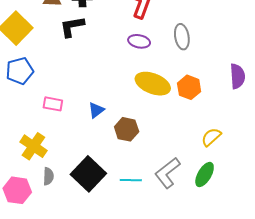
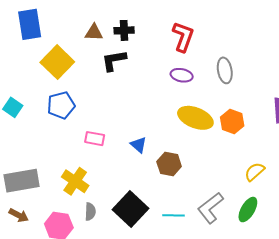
blue triangle: (96, 110) -> (139, 145), turned -42

